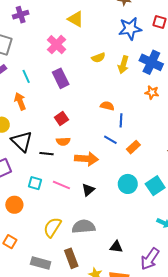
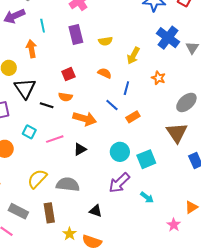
yellow semicircle: (98, 58) -> (105, 41), moved
yellow arrow: (123, 65) -> (133, 56), moved
orange star: (152, 92) -> (158, 78), moved
orange semicircle: (107, 106) -> (105, 73), moved
pink line: (61, 185) -> (55, 139), turned -54
purple arrow: (150, 259) -> (119, 183), moved

